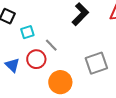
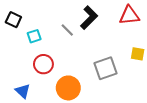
gray line: (51, 45) -> (67, 30), moved
blue triangle: (12, 65) -> (23, 91), moved

